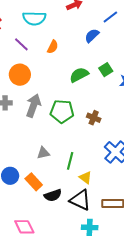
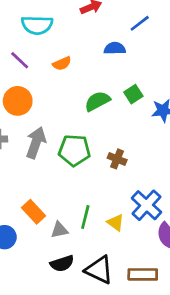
blue semicircle: (92, 36) -> (115, 48), turned 42
orange semicircle: (53, 47) -> (62, 64), turned 40
gray triangle: (43, 153) -> (59, 230), moved
yellow triangle: (86, 178) -> (116, 223), moved
orange rectangle: (34, 182) -> (34, 212), moved

